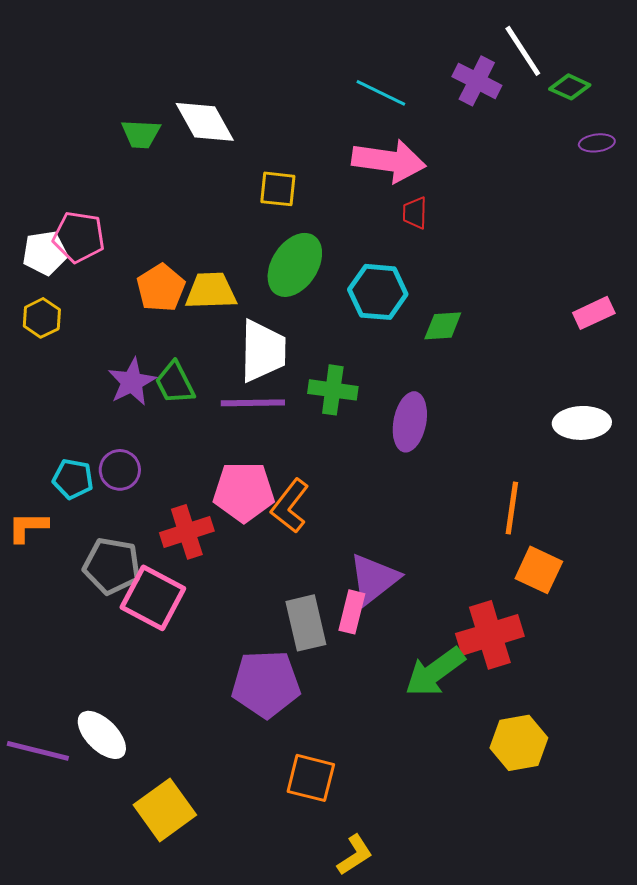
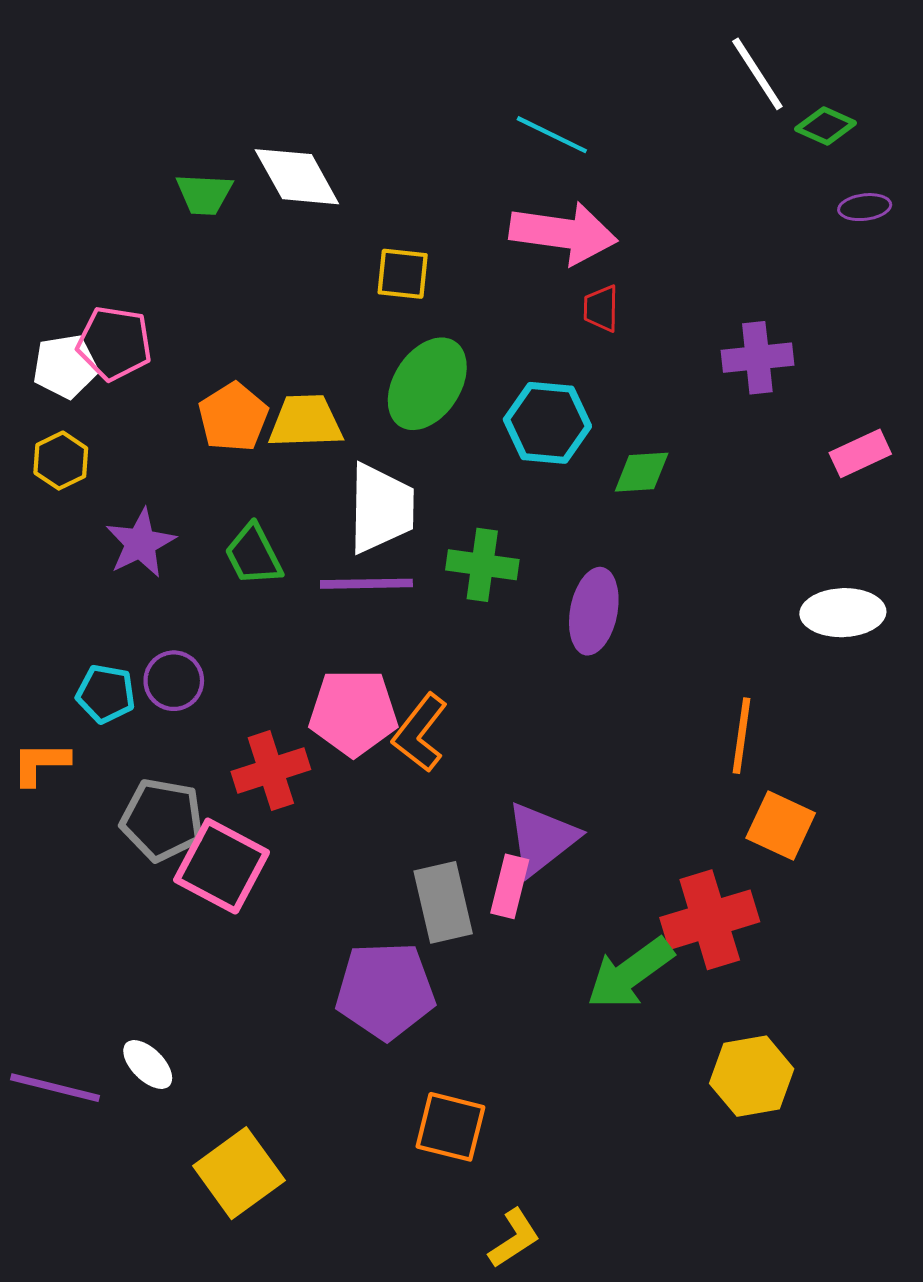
purple cross: (477, 81) -> (757, 358), moved, turned -33
purple star: (132, 382) -> (140, 543), moved
white ellipse: (102, 735) -> (148, 1064), size x0.7

